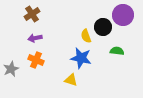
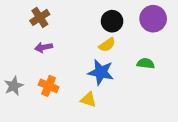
black circle: (103, 27) -> (112, 21), moved
yellow semicircle: (86, 36) -> (107, 45), turned -104
orange cross: (36, 60) -> (49, 86), moved

